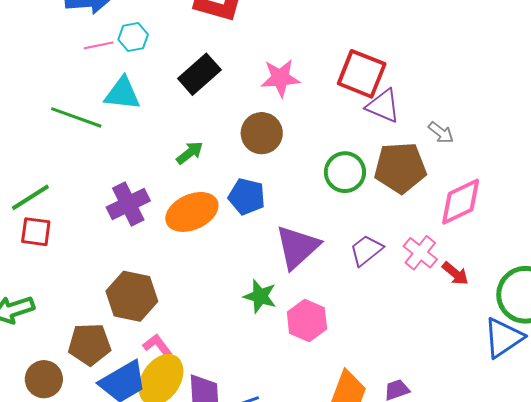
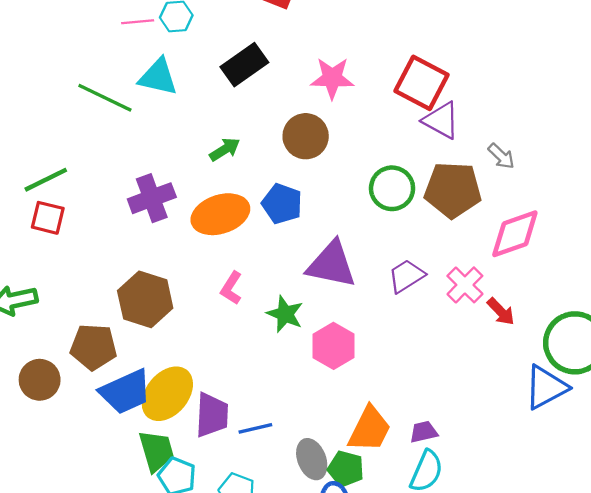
purple triangle: (297, 247) -> (331, 265), turned 48
pink L-shape: (158, 345) -> (231, 288), moved, turned -116

